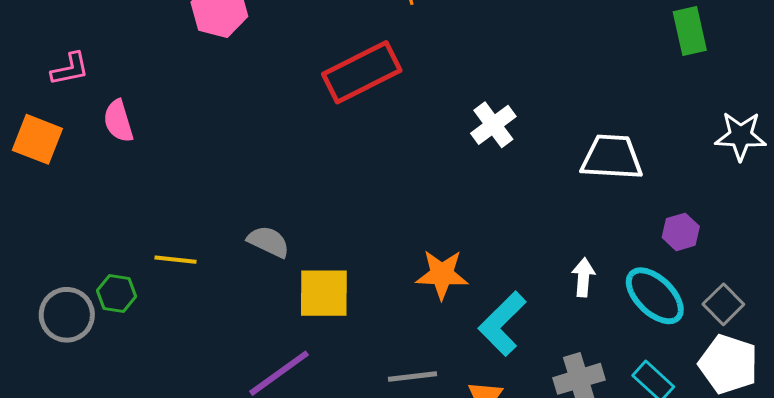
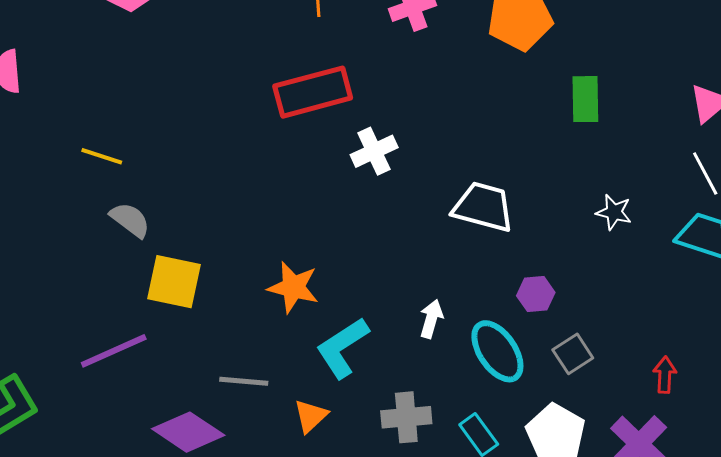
red rectangle: (362, 72) -> (313, 92), moved
white star: (741, 136) -> (614, 212), size x0.7
yellow line: (175, 260) -> (102, 156), moved
gray square: (723, 304) -> (573, 354), moved

